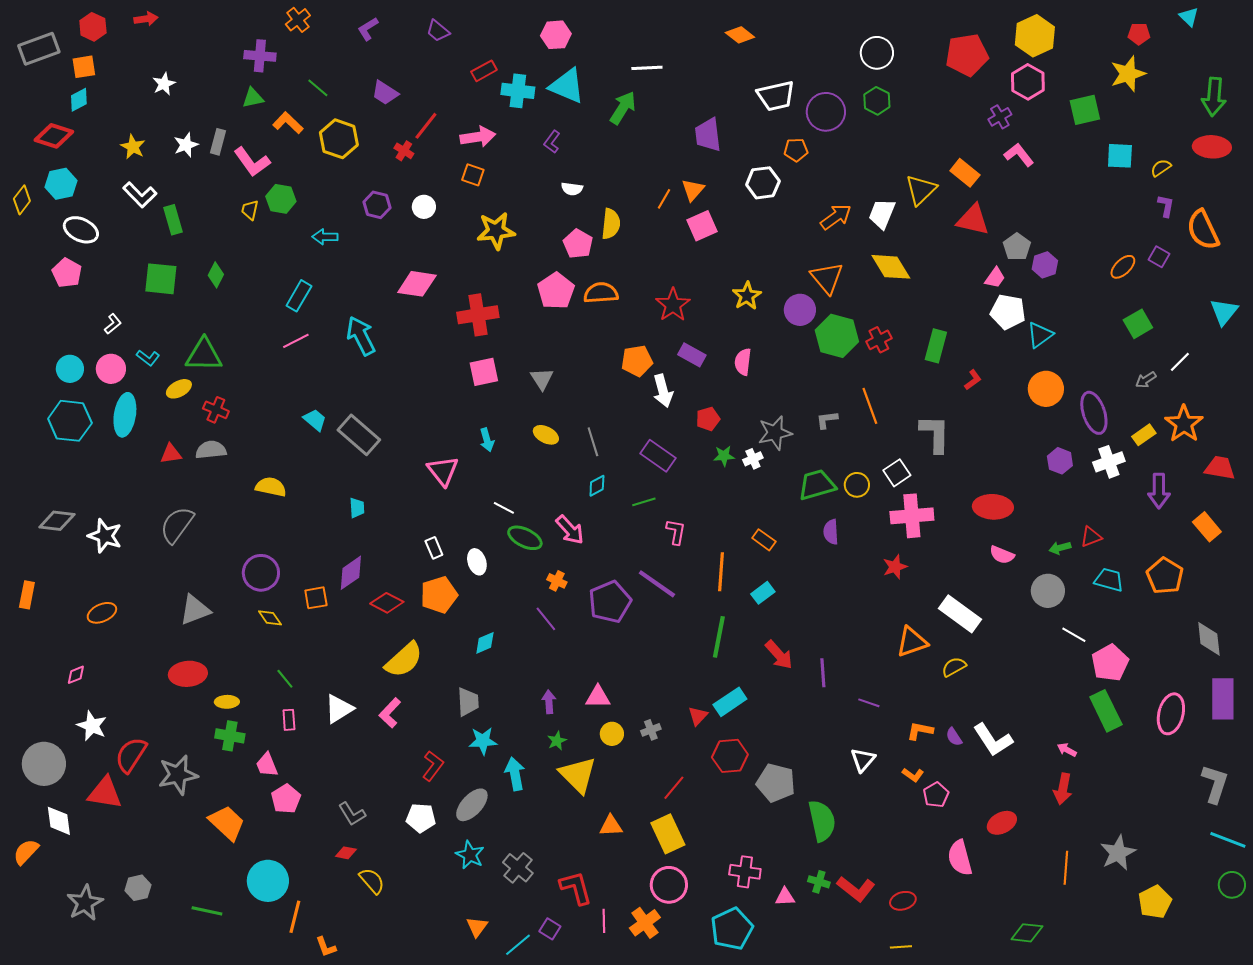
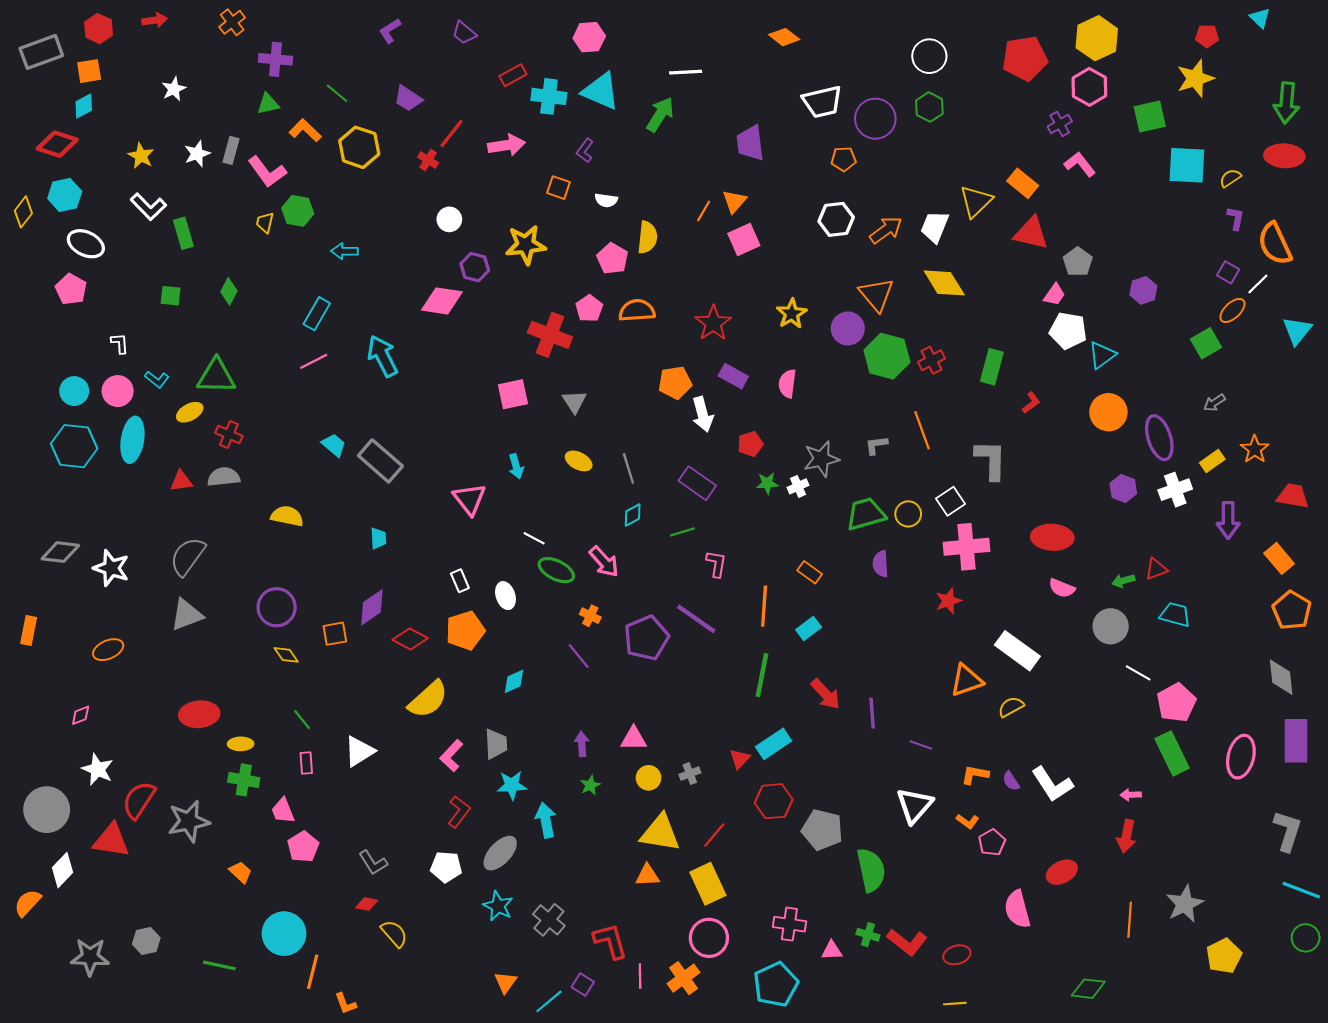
orange cross: (298, 20) -> (232, 22), moved
cyan square: (1120, 156) -> (1187, 165), size x1.4
orange square: (473, 175) -> (558, 188), moved
white hexagon: (763, 183) -> (836, 219), moved
purple hexagon: (377, 205) -> (475, 267), moved
purple hexagon: (1045, 265) -> (1143, 290), moved
orange ellipse: (1123, 267) -> (1232, 310), moved
green square: (161, 279) -> (171, 296), size x0.6
pink pentagon: (556, 291) -> (589, 308), size x0.7
red cross: (478, 315) -> (550, 335), moved, turned 30
white L-shape: (113, 324) -> (120, 343), turned -55
white line: (1180, 362) -> (1258, 284), moved
orange star: (1184, 424) -> (1255, 449), size x0.7
orange pentagon: (1165, 576) -> (1292, 610), moved
gray triangle: (195, 610) -> (187, 615), moved
pink L-shape: (390, 713) -> (451, 756), moved
pink arrow: (1067, 750) -> (1131, 795), turned -30
white triangle: (863, 760) -> (915, 805), size x1.4
yellow triangle: (578, 775) -> (660, 833), moved, turned -36
white diamond: (59, 821) -> (63, 870), turned 52
orange trapezoid: (227, 823) -> (241, 872), size x0.6
gray star: (85, 903) -> (90, 957), turned 30

